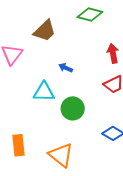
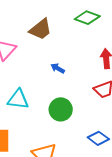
cyan triangle: (44, 92) -> (18, 99), moved

